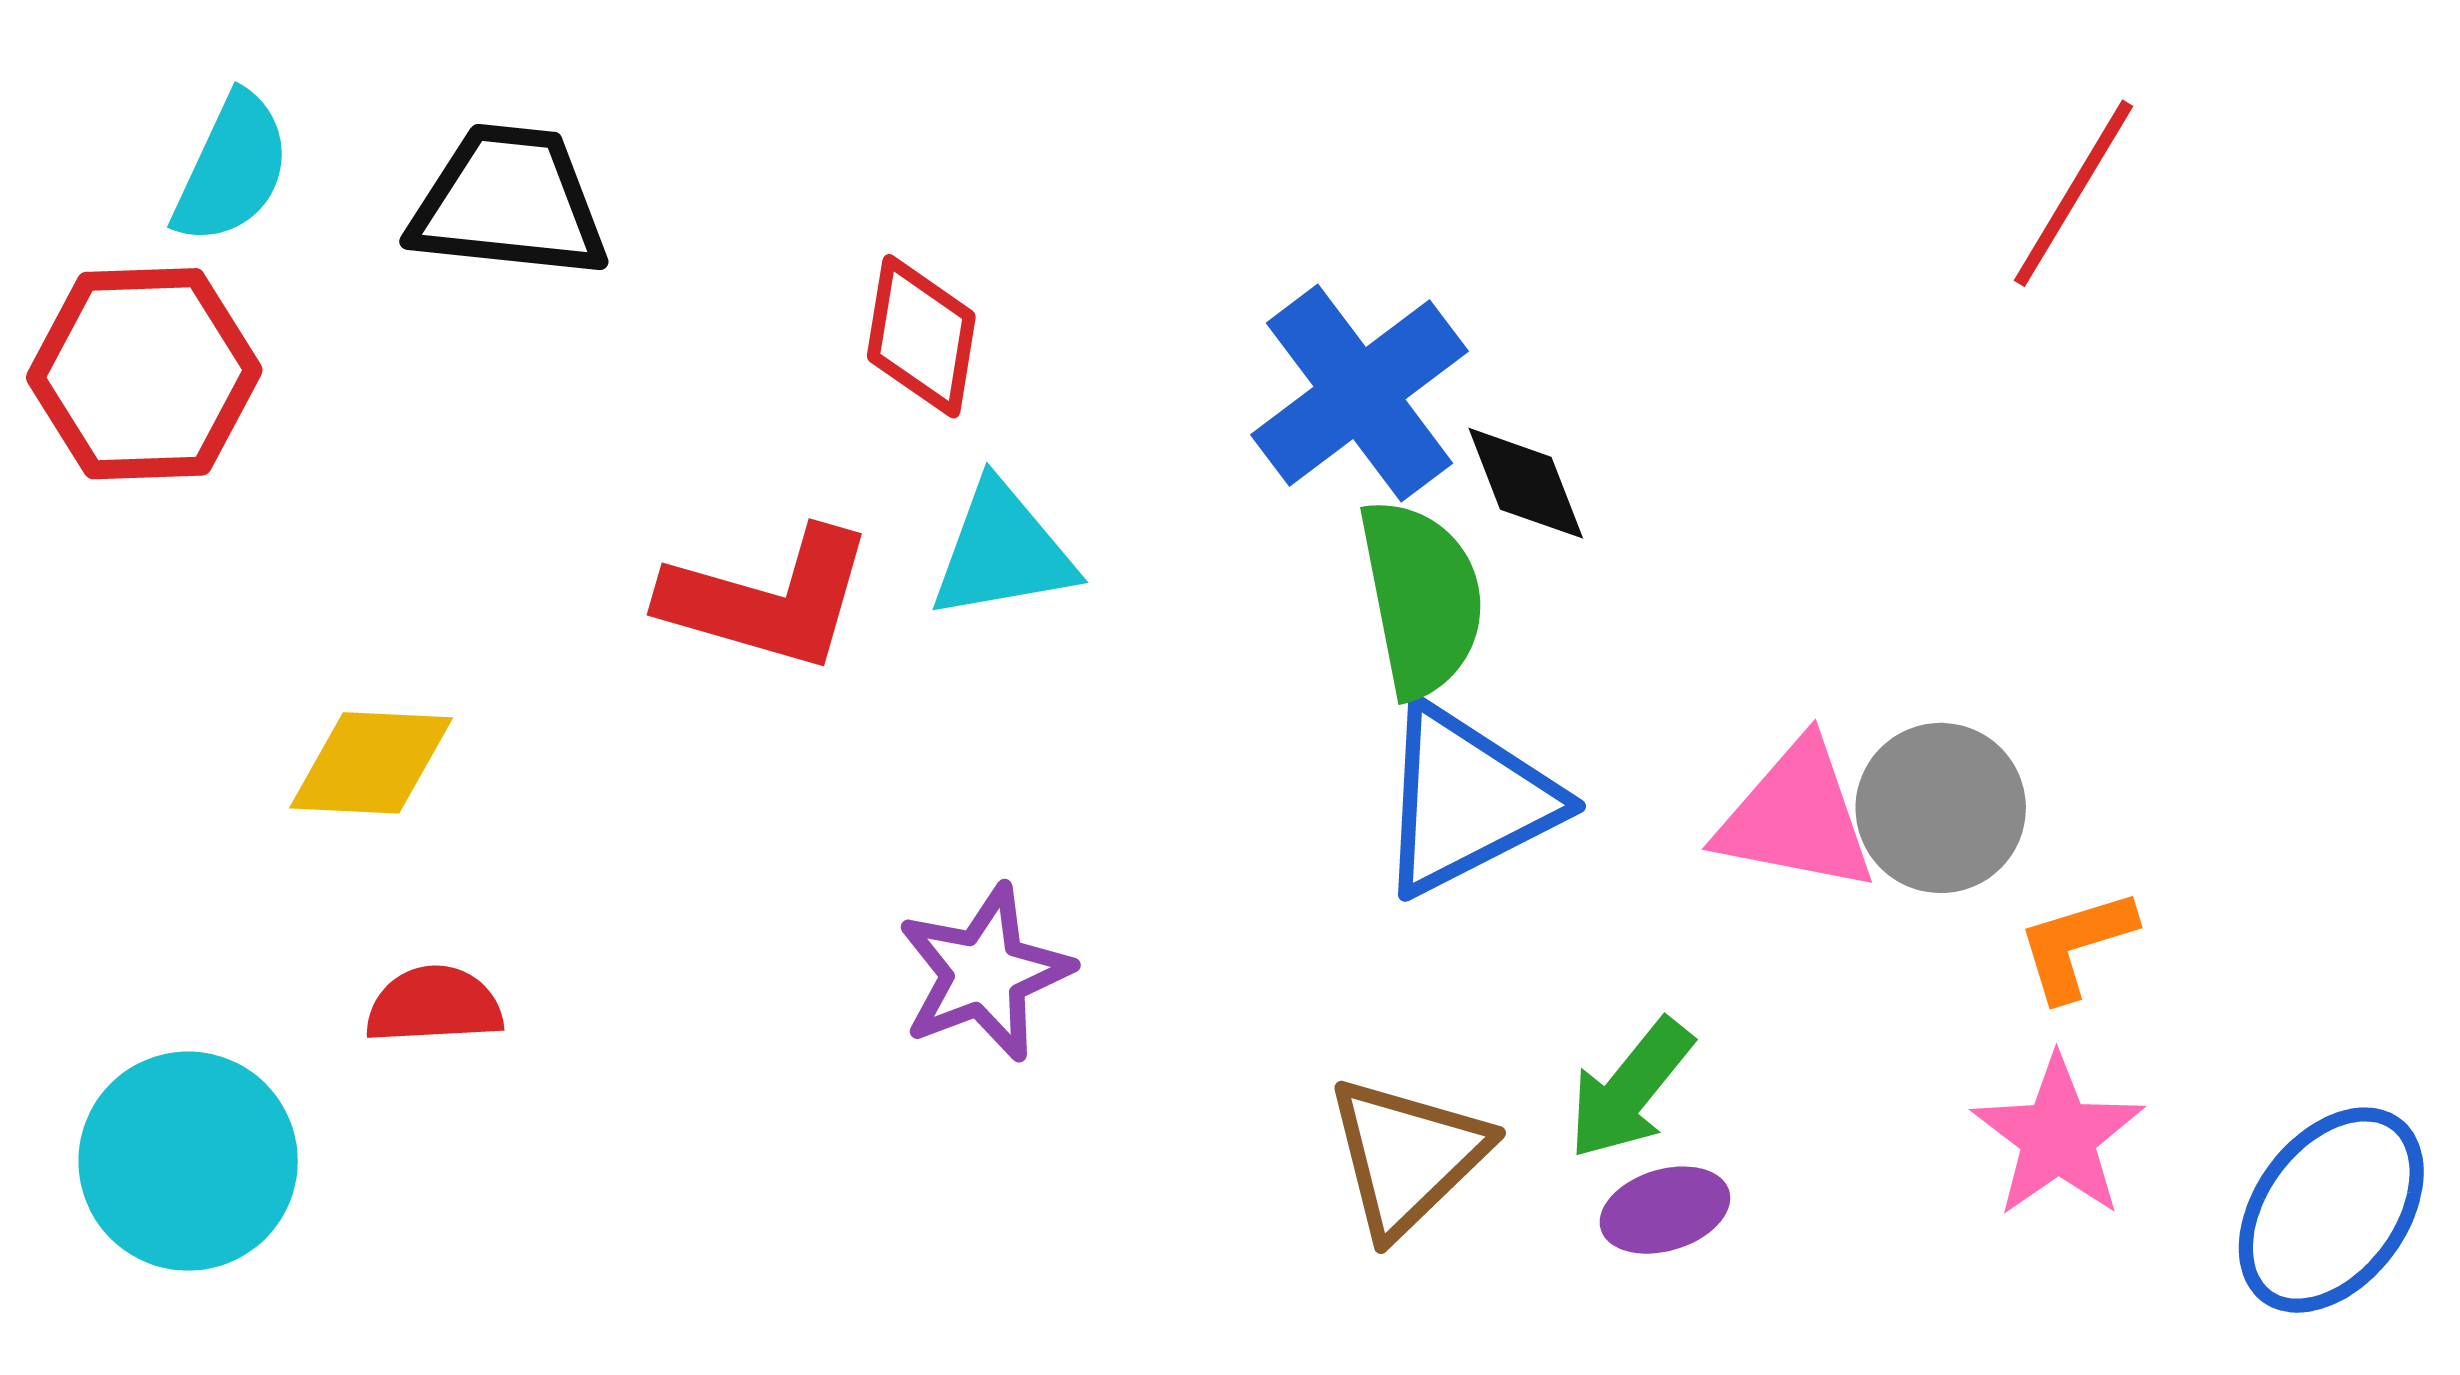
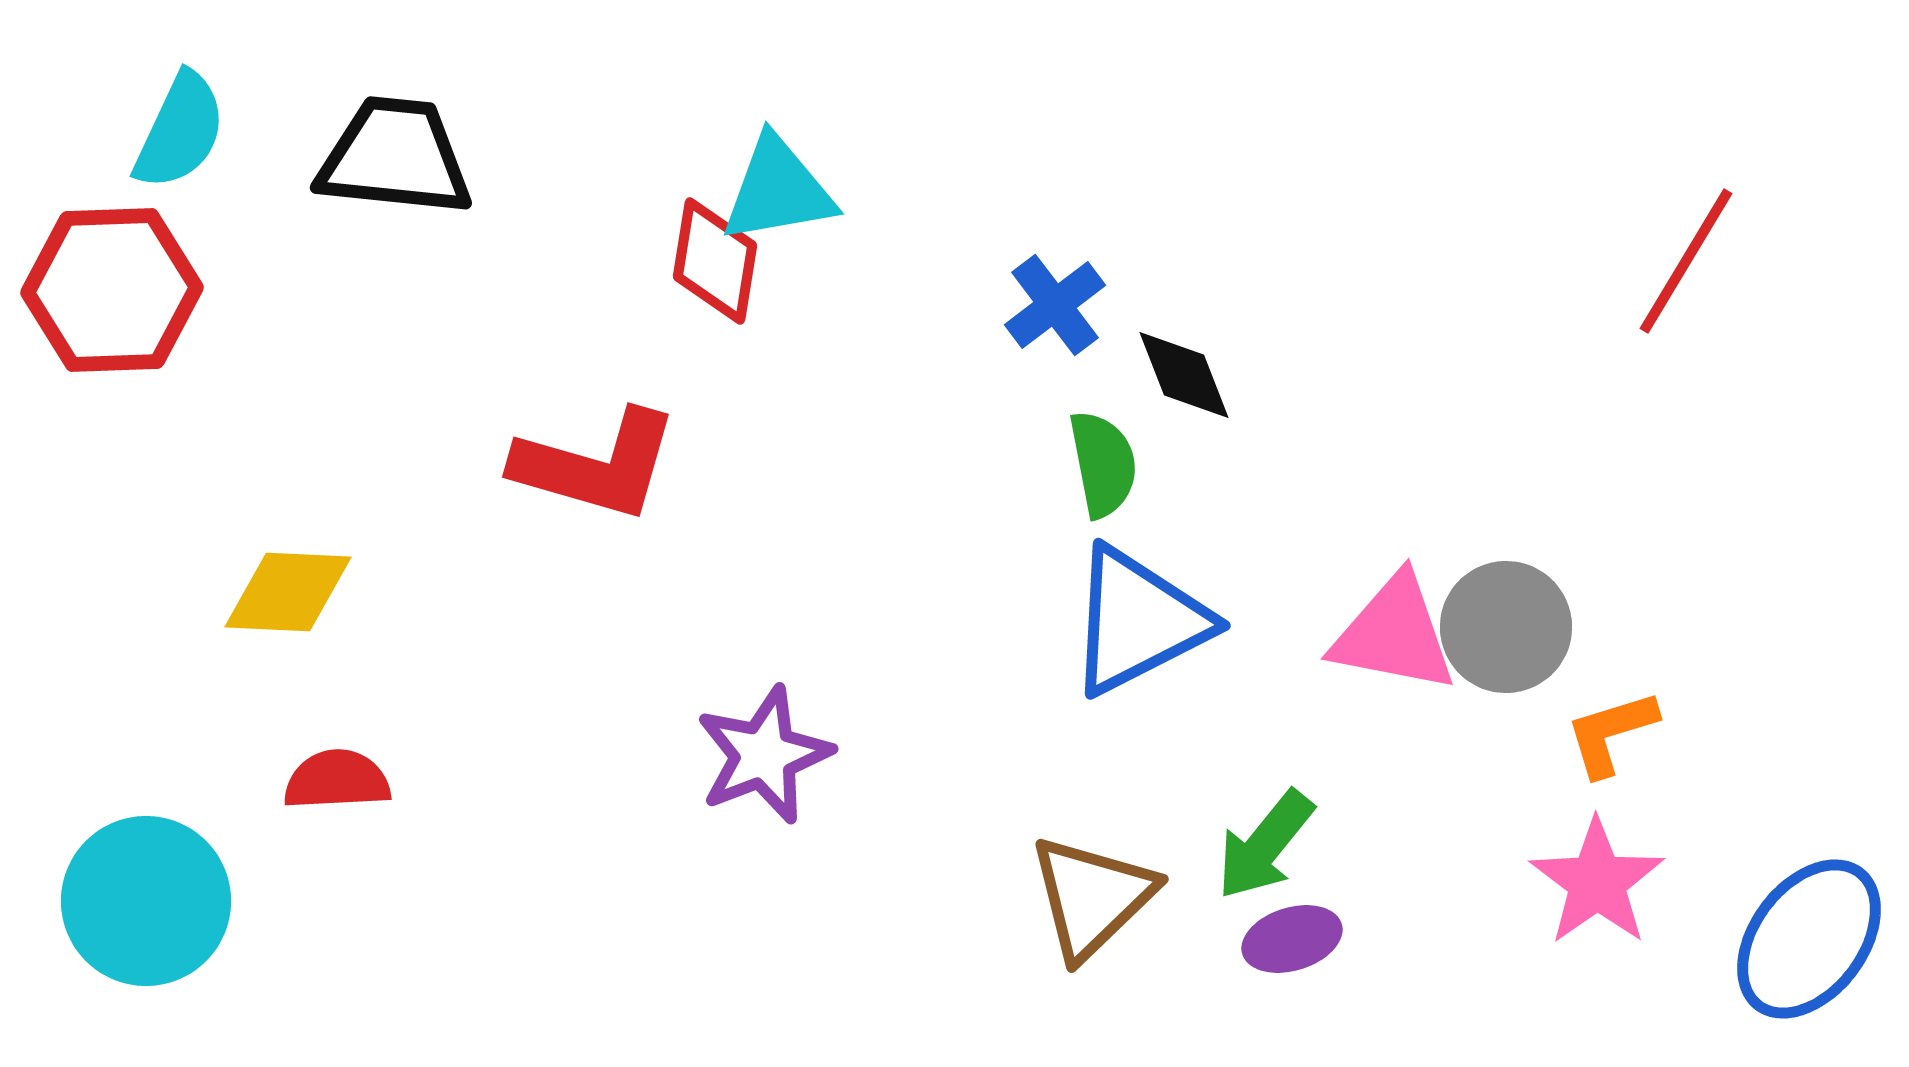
red line: (2073, 193) -> (1686, 261), moved
blue cross: (1360, 393) -> (1055, 305), size x0.6
cyan triangle: (1003, 552) -> (778, 190), moved
green semicircle: (1421, 598) -> (1103, 464), size x0.7

